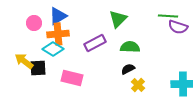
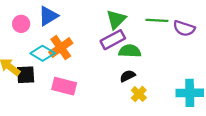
green line: (168, 16) -> (157, 20), moved
orange cross: (58, 34) -> (61, 48), moved, turned -30
purple rectangle: (95, 43) -> (113, 40), moved

